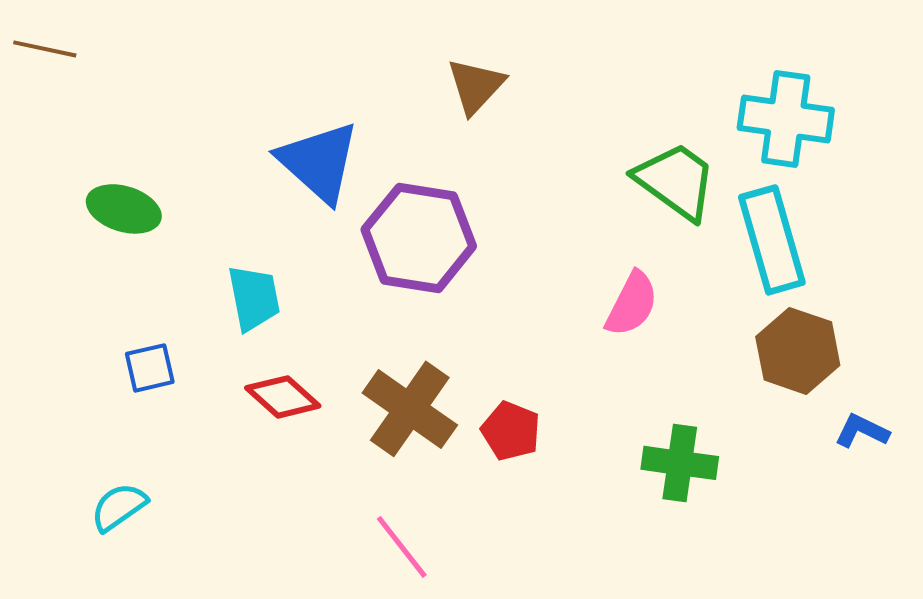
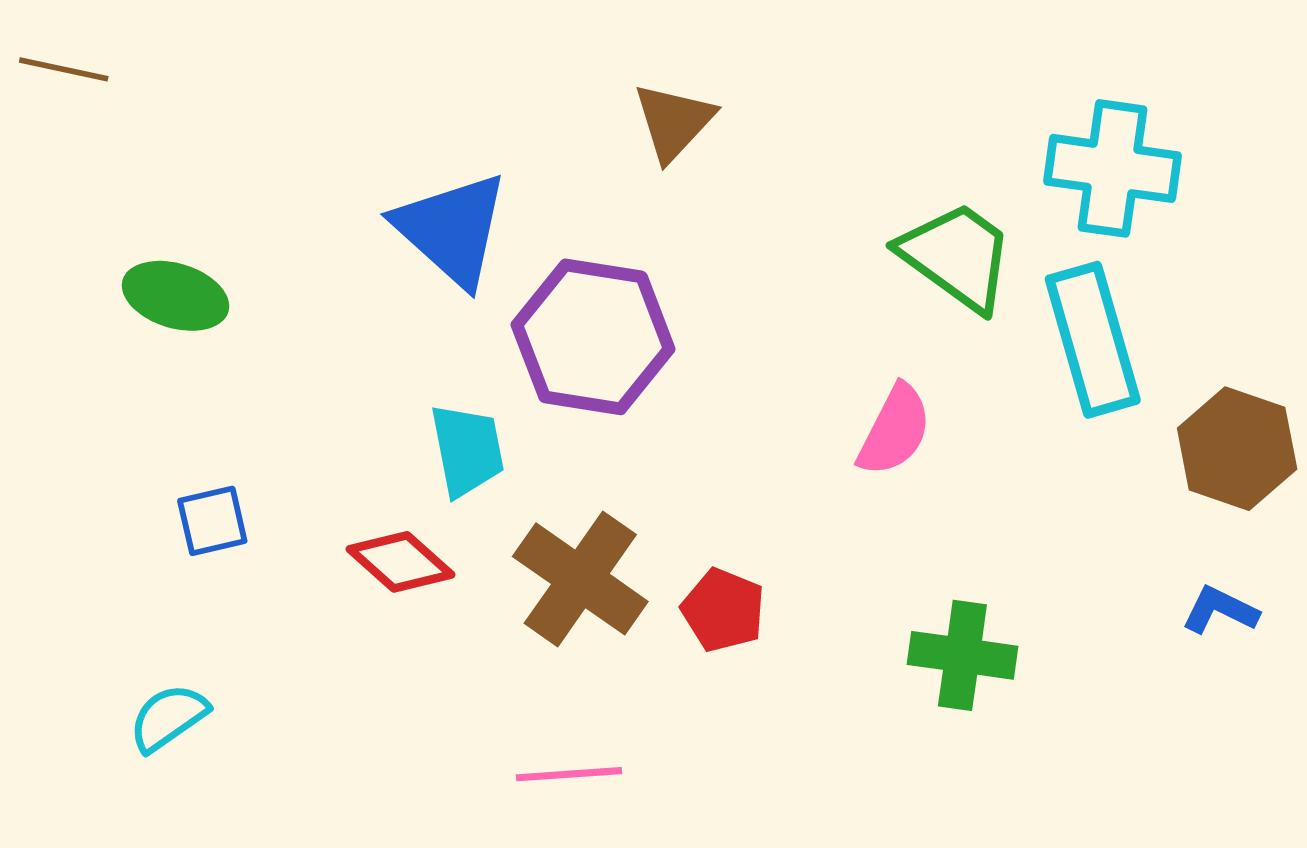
cyan trapezoid: (254, 298) -> (467, 450), moved
brown hexagon: (798, 351) -> (1237, 449), moved
pink line: (402, 547) -> (569, 774), turned -56

